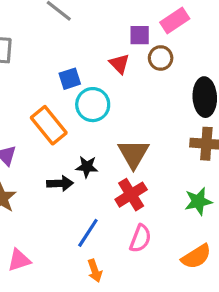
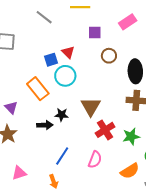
pink rectangle: (175, 20) -> (128, 22), moved
brown circle: (161, 58) -> (109, 56), moved
red triangle: (119, 64) -> (68, 52), moved
red cross: (131, 195) -> (105, 130), moved
orange arrow: (95, 271) -> (54, 181), moved

